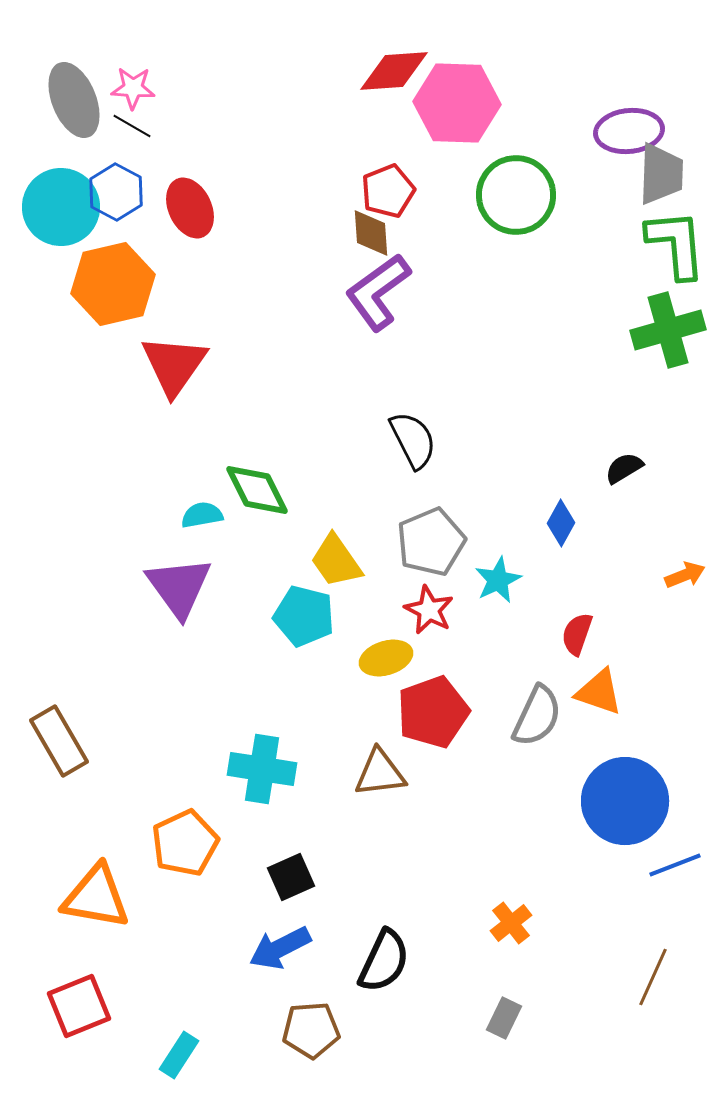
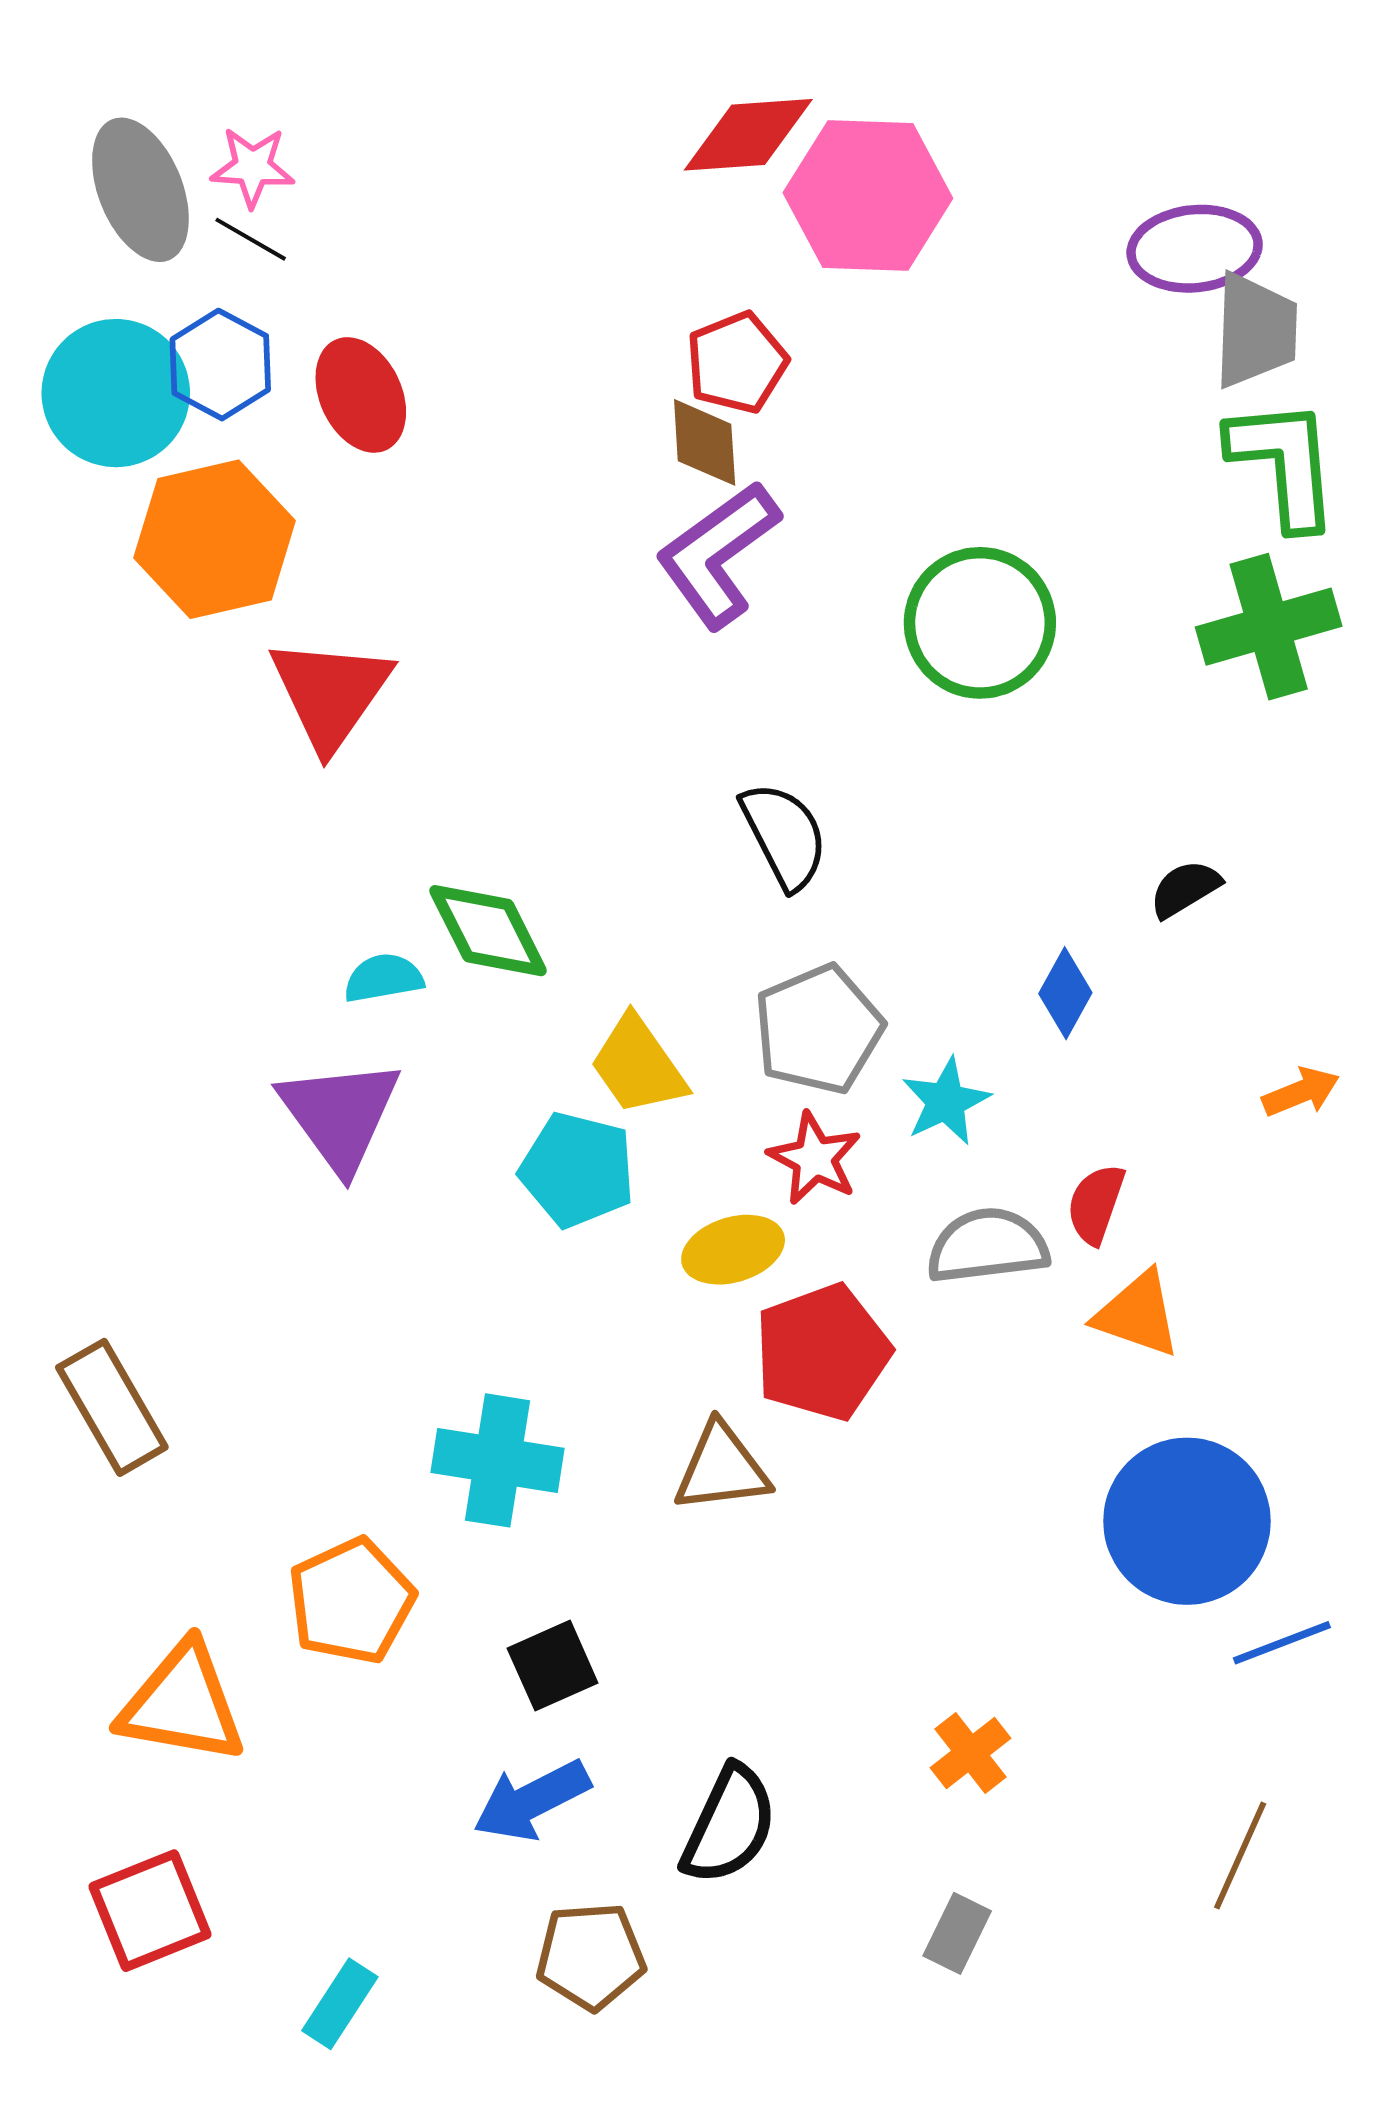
green circle: (516, 195) -> (980, 623), moved
gray semicircle: (537, 716) -> (988, 1246), moved, turned -122

